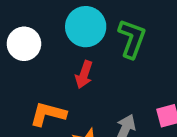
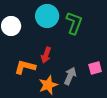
red arrow: (84, 75) -> (46, 55), moved

